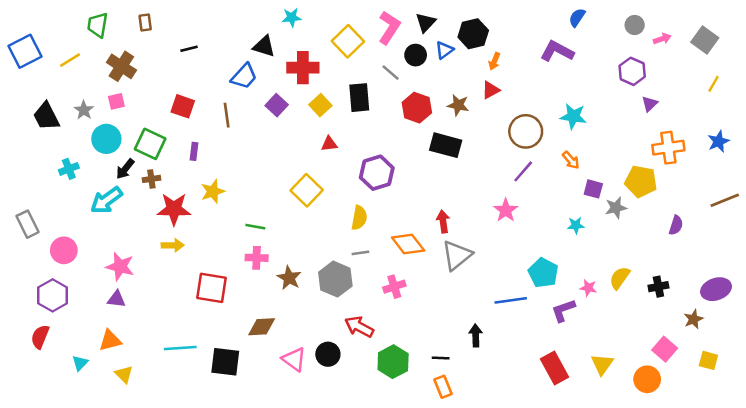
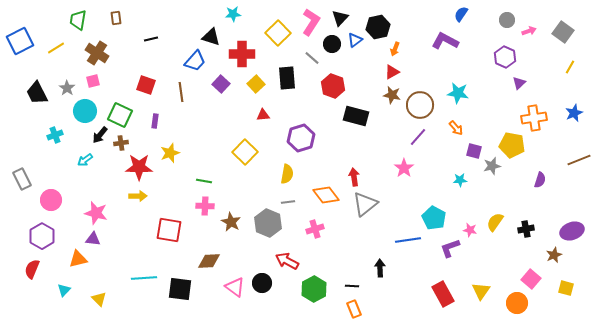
brown star: (458, 105) -> (392, 95), moved
cyan arrow: (106, 200) -> (85, 160), size x0.6
orange triangle: (110, 340) -> (78, 259), moved

